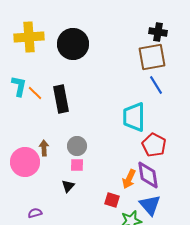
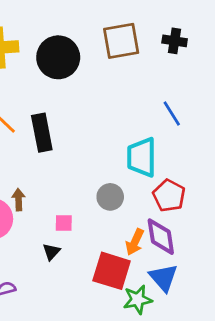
brown square: (152, 57) -> (121, 41), moved
gray circle: (77, 146) -> (110, 197), moved
red square: (112, 200) -> (112, 271), size x1.8

